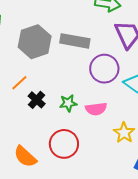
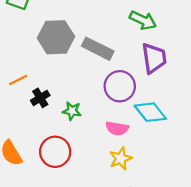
orange line: (19, 83) -> (18, 80), moved
pink semicircle: (96, 109) -> (117, 128), moved

